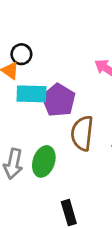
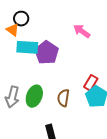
brown semicircle: (82, 133) -> (63, 98), moved, size x0.7

